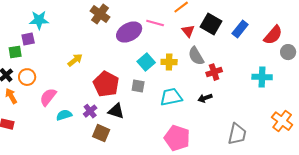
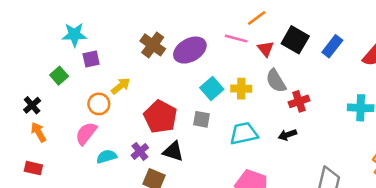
brown cross: (100, 14) -> (153, 45), moved
pink line: (155, 23) -> (236, 39), moved
purple square: (28, 39) -> (91, 59), moved
green square: (15, 52) -> (59, 76), moved, turned -32
orange circle: (27, 77) -> (99, 104), moved

